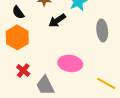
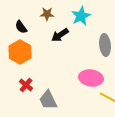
pink ellipse: (70, 63) -> (91, 78), moved

